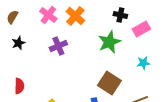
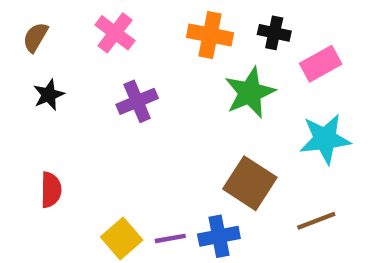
orange cross: (75, 16) -> (210, 35), moved, turned -30
cyan star: (143, 63) -> (325, 139), size x1.6

